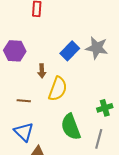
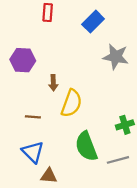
blue rectangle: (70, 51) -> (93, 22), moved
gray line: (99, 139) -> (118, 160), turned 60

